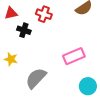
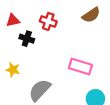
pink rectangle: (74, 56) -> (80, 66), turned 40

